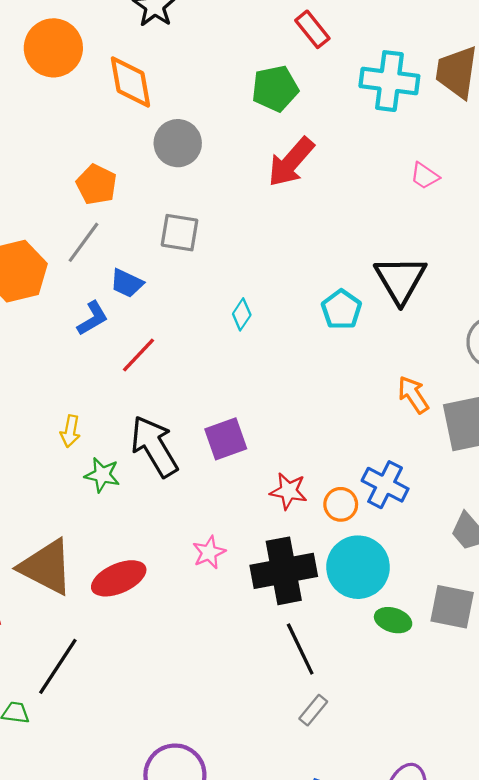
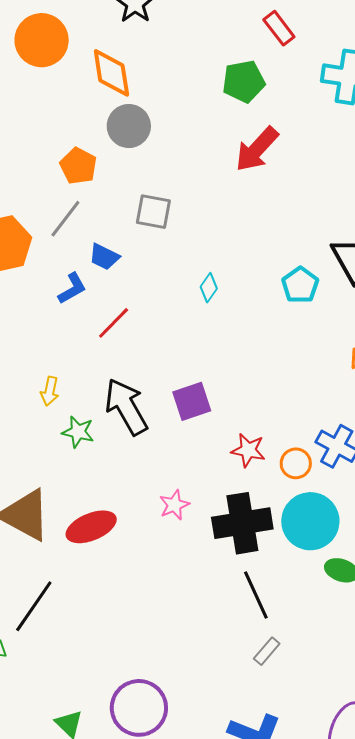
gray circle: (178, 143) -> (129, 126), moved

